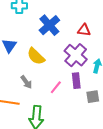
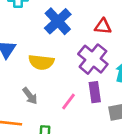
yellow semicircle: (36, 56) -> (41, 62), turned -36

